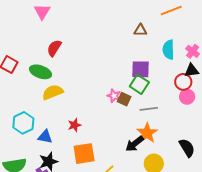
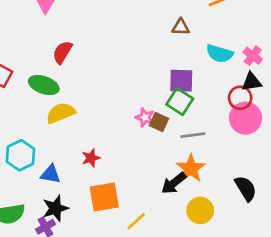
cyan semicircle: (168, 50) -> (220, 54), turned -72
pink circle: (187, 97) -> (246, 118), size x1.5

